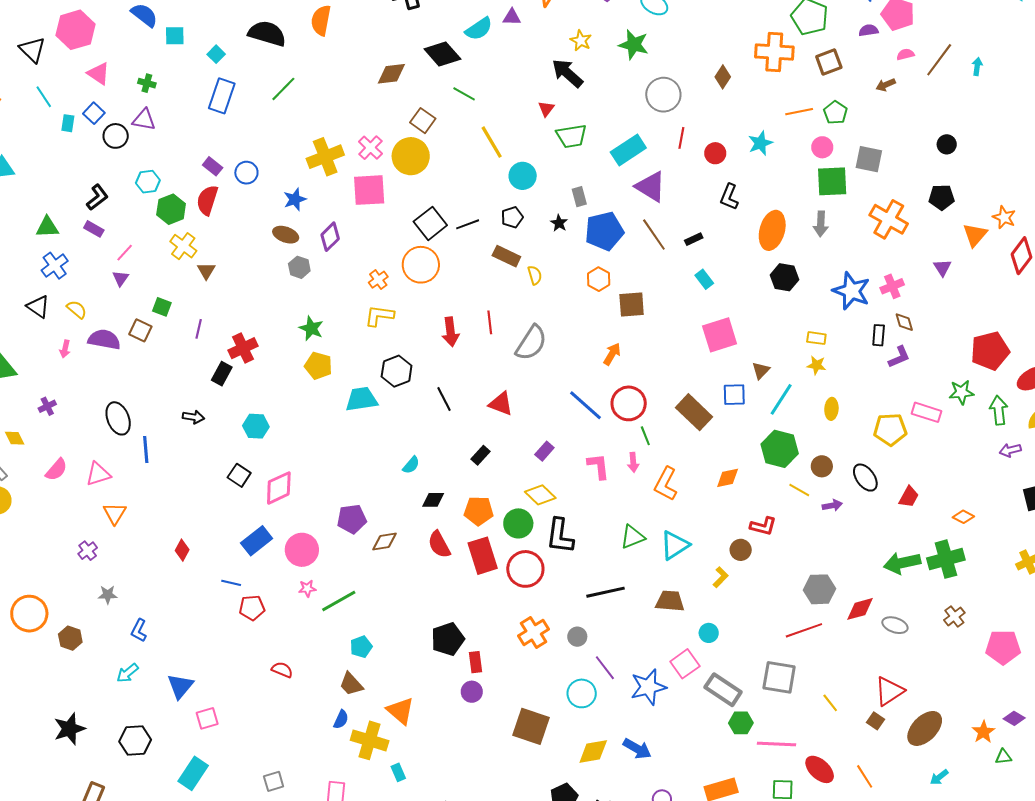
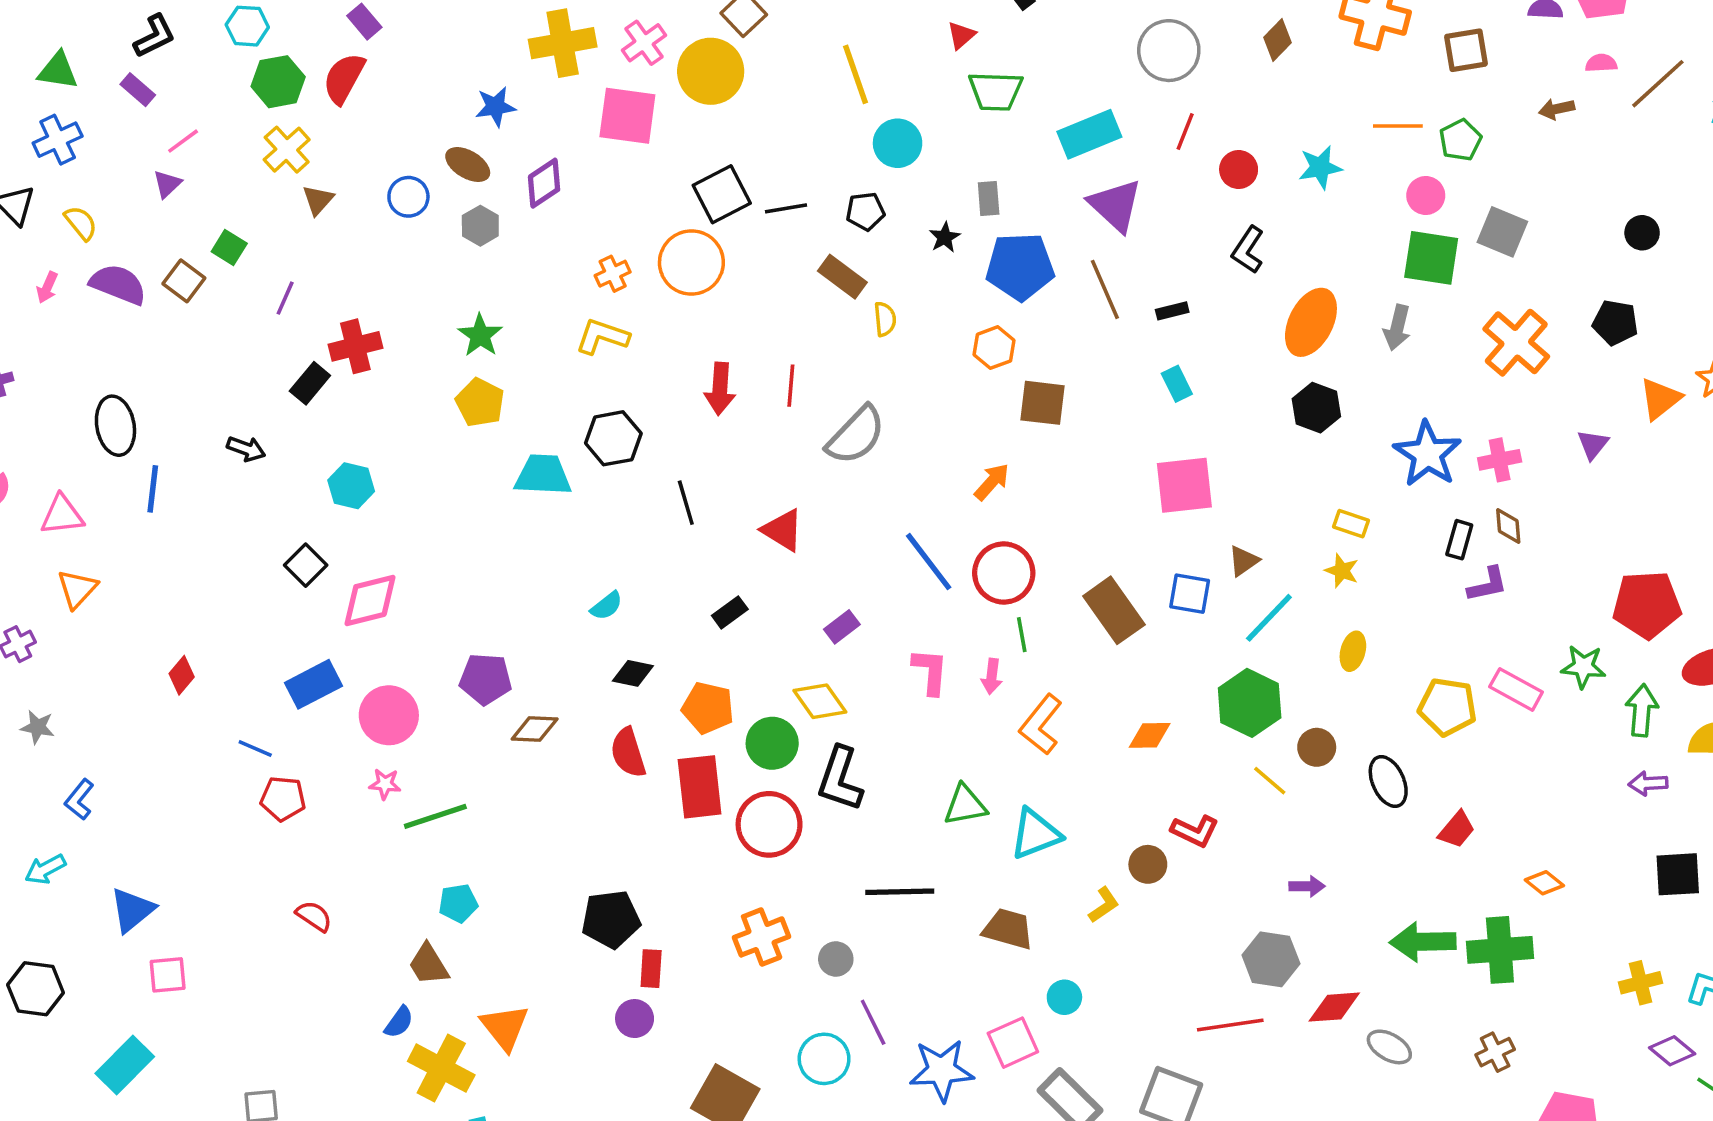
blue circle: (246, 173) -> (408, 197), moved
purple arrow: (832, 505) -> (1307, 886), moved

